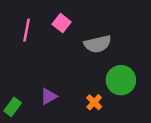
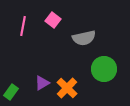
orange cross: (94, 102) -> (67, 88), moved, size x1.5

